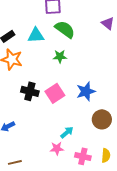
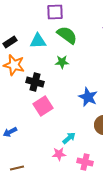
black cross: (30, 91) -> (35, 82), moved
blue star: (86, 91) -> (88, 97), turned -30
pink square: (55, 93) -> (43, 106), moved

